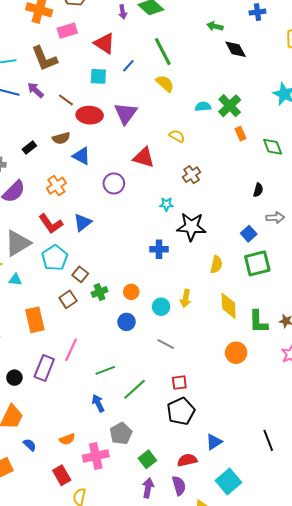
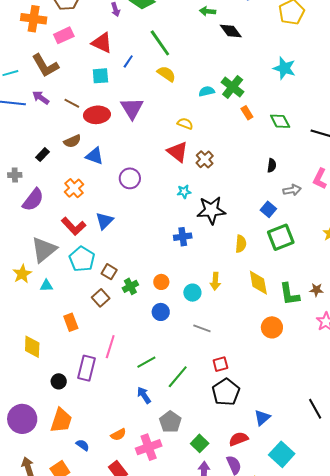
red triangle: (144, 157) -> (177, 152), moved, turned 30
orange rectangle: (35, 320) -> (71, 322), size x0.7

